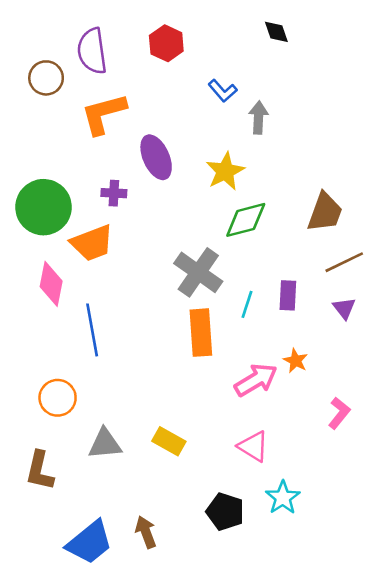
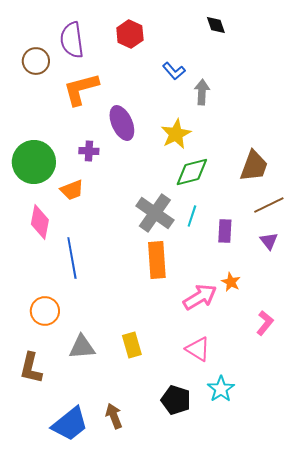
orange trapezoid: (92, 243) -> (72, 190), size x0.7
cyan line: (247, 304) -> (192, 216), moved
yellow rectangle: (169, 441) -> (132, 345), turned 45

